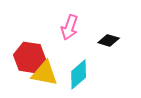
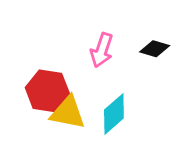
black diamond: (109, 40) -> (155, 49), moved

